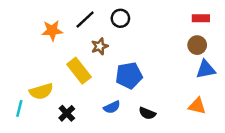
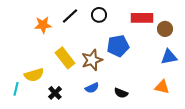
red rectangle: (201, 18) -> (142, 18), moved, size x1.5
brown circle: (197, 45) -> (165, 29), moved
brown star: (100, 46) -> (92, 60), moved, size x1.5
blue pentagon: (129, 76) -> (118, 46), moved

